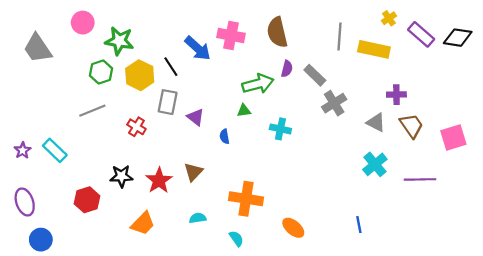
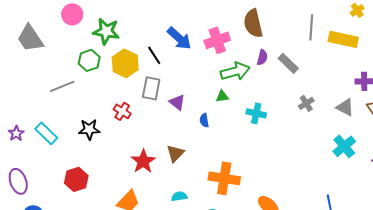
pink cross: (231, 35) -> (217, 40), moved, turned -30
gray cross: (334, 103) -> (306, 103), moved, size x0.7
gray line: (92, 111) -> (62, 86), moved
black star: (121, 176) -> (89, 129), moved

